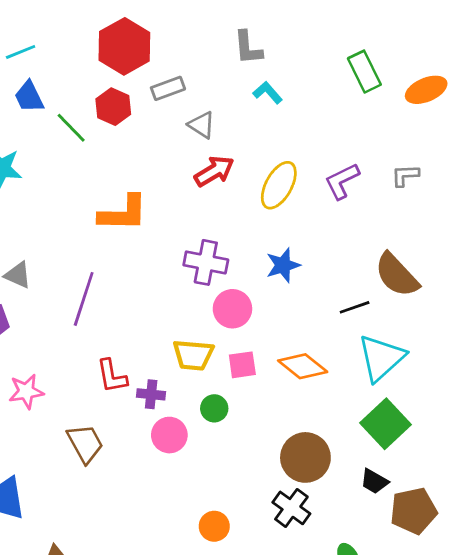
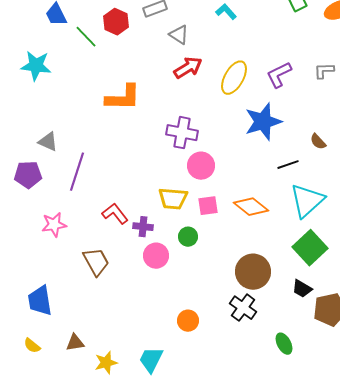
blue star: (283, 265) -> (263, 122), moved, size x1.5
brown semicircle: (397, 275) -> (318, 142), size x0.5
purple line: (84, 299) -> (77, 172), moved
red L-shape: (112, 376) -> (115, 214), turned 152

